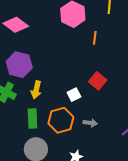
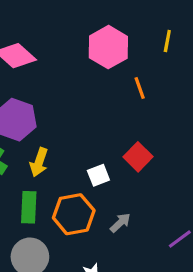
orange line: (95, 38) -> (140, 88), turned -32
gray arrow: (90, 123) -> (120, 223), turned -56

